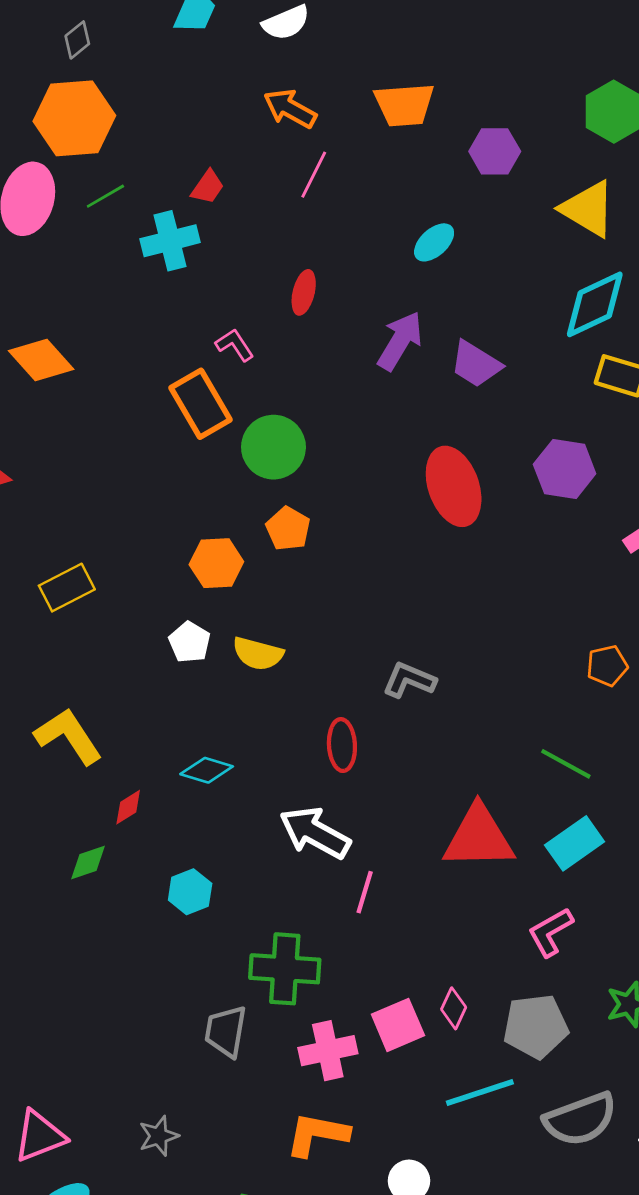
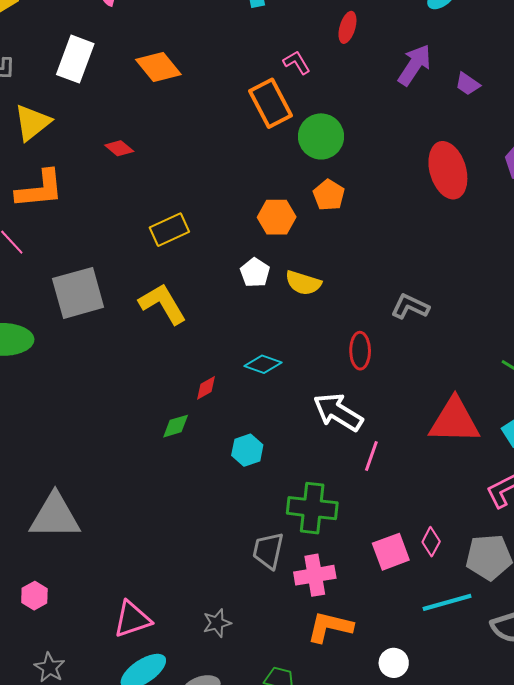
purple trapezoid: (476, 364) -> (468, 84), size x0.7
yellow L-shape: (68, 736) -> (163, 304), moved
pink cross: (328, 1051) -> (315, 575), moved

